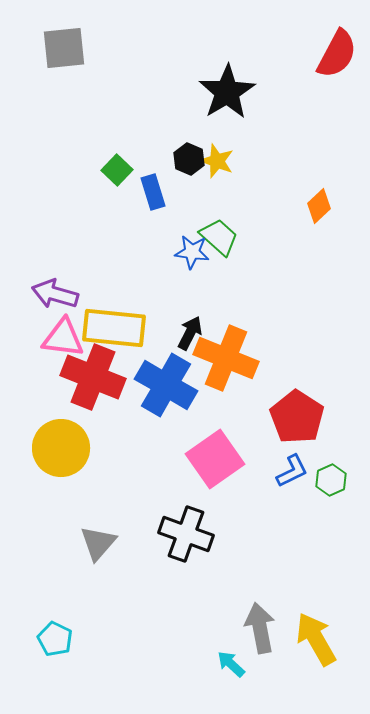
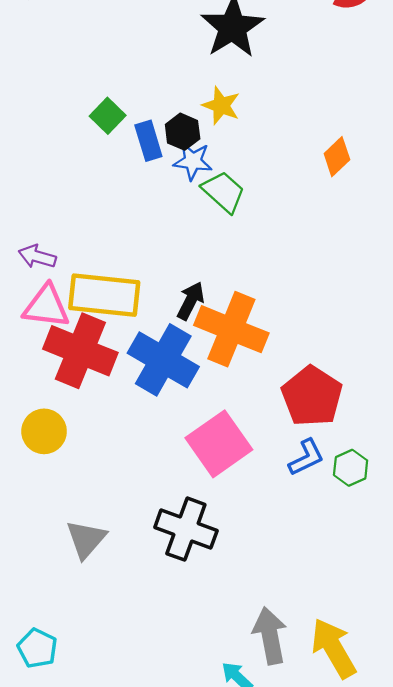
black hexagon: (189, 159) -> (183, 132), moved
blue star: (192, 252) -> (193, 161), moved
purple arrow: (55, 294) -> (37, 257), size x0.7
yellow circle: (61, 448) -> (44, 431), size x0.7

